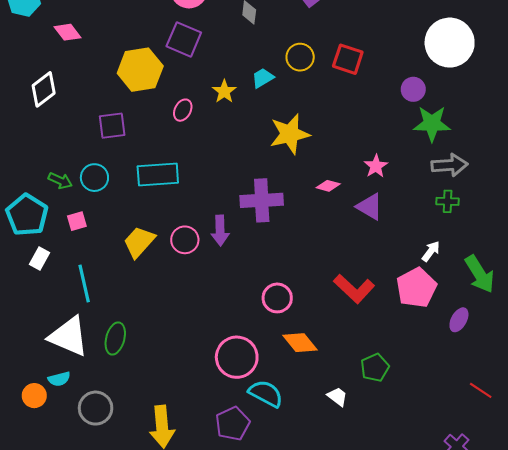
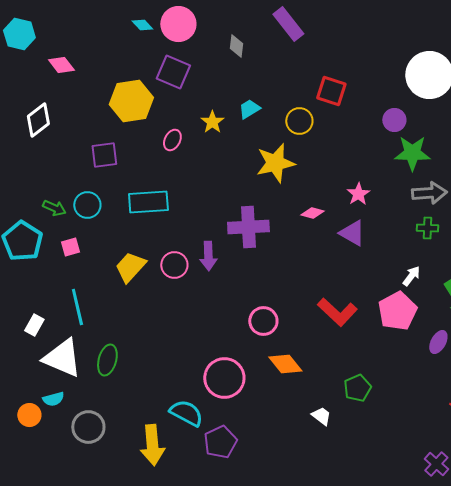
yellow circle: (300, 57) -> (299, 121), moved
white rectangle: (39, 259) -> (34, 325), moved
cyan semicircle: (266, 394) -> (186, 413), moved

